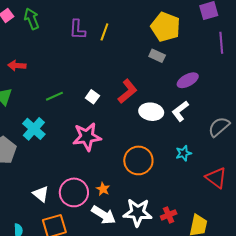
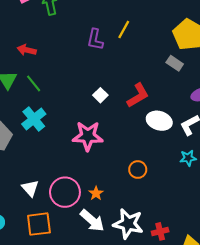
purple L-shape: (77, 30) -> (95, 40), moved
green line: (54, 96) -> (34, 83), moved, turned 66
cyan star: (184, 153) -> (188, 158), moved
orange circle: (138, 160) -> (138, 170), size x0.6

